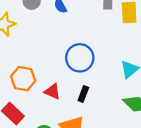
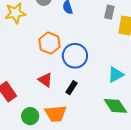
orange hexagon: (23, 79) -> (49, 43), moved

